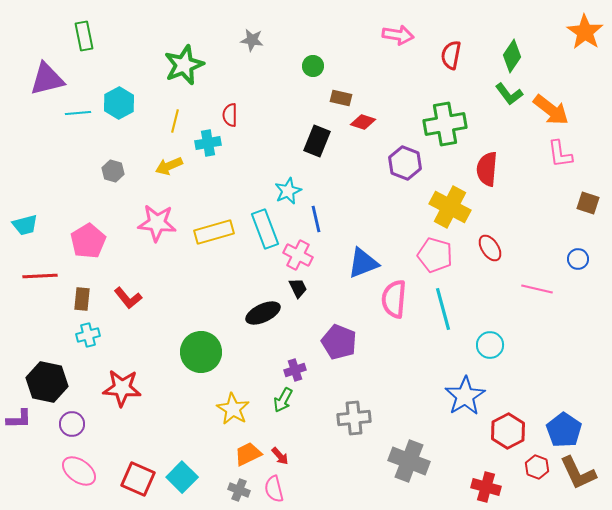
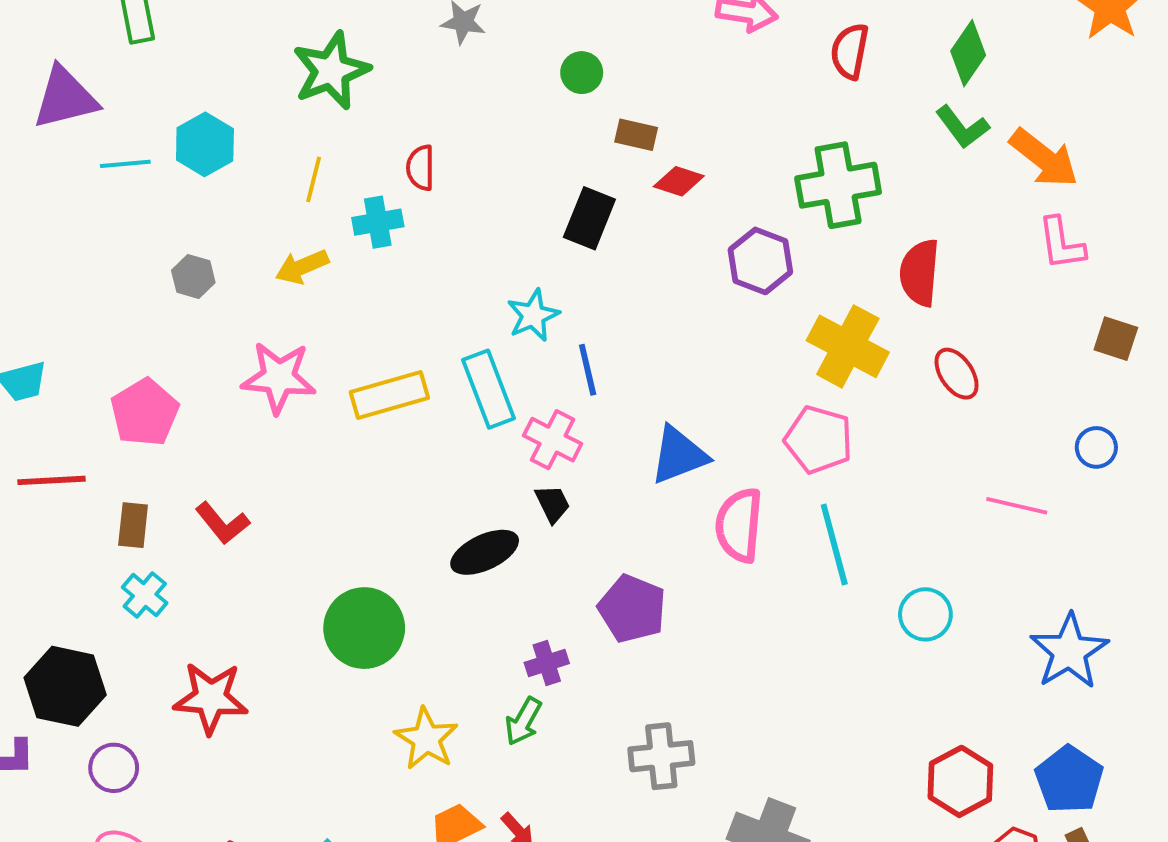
red ellipse: (490, 248) -> (957, 374), moved
cyan cross: (88, 335) -> (145, 595), turned -35
blue star: (465, 396) -> (1069, 651), moved

